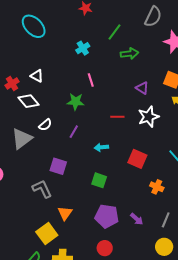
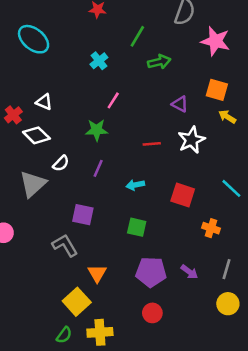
pink line: (91, 80) -> (113, 100), turned 56

